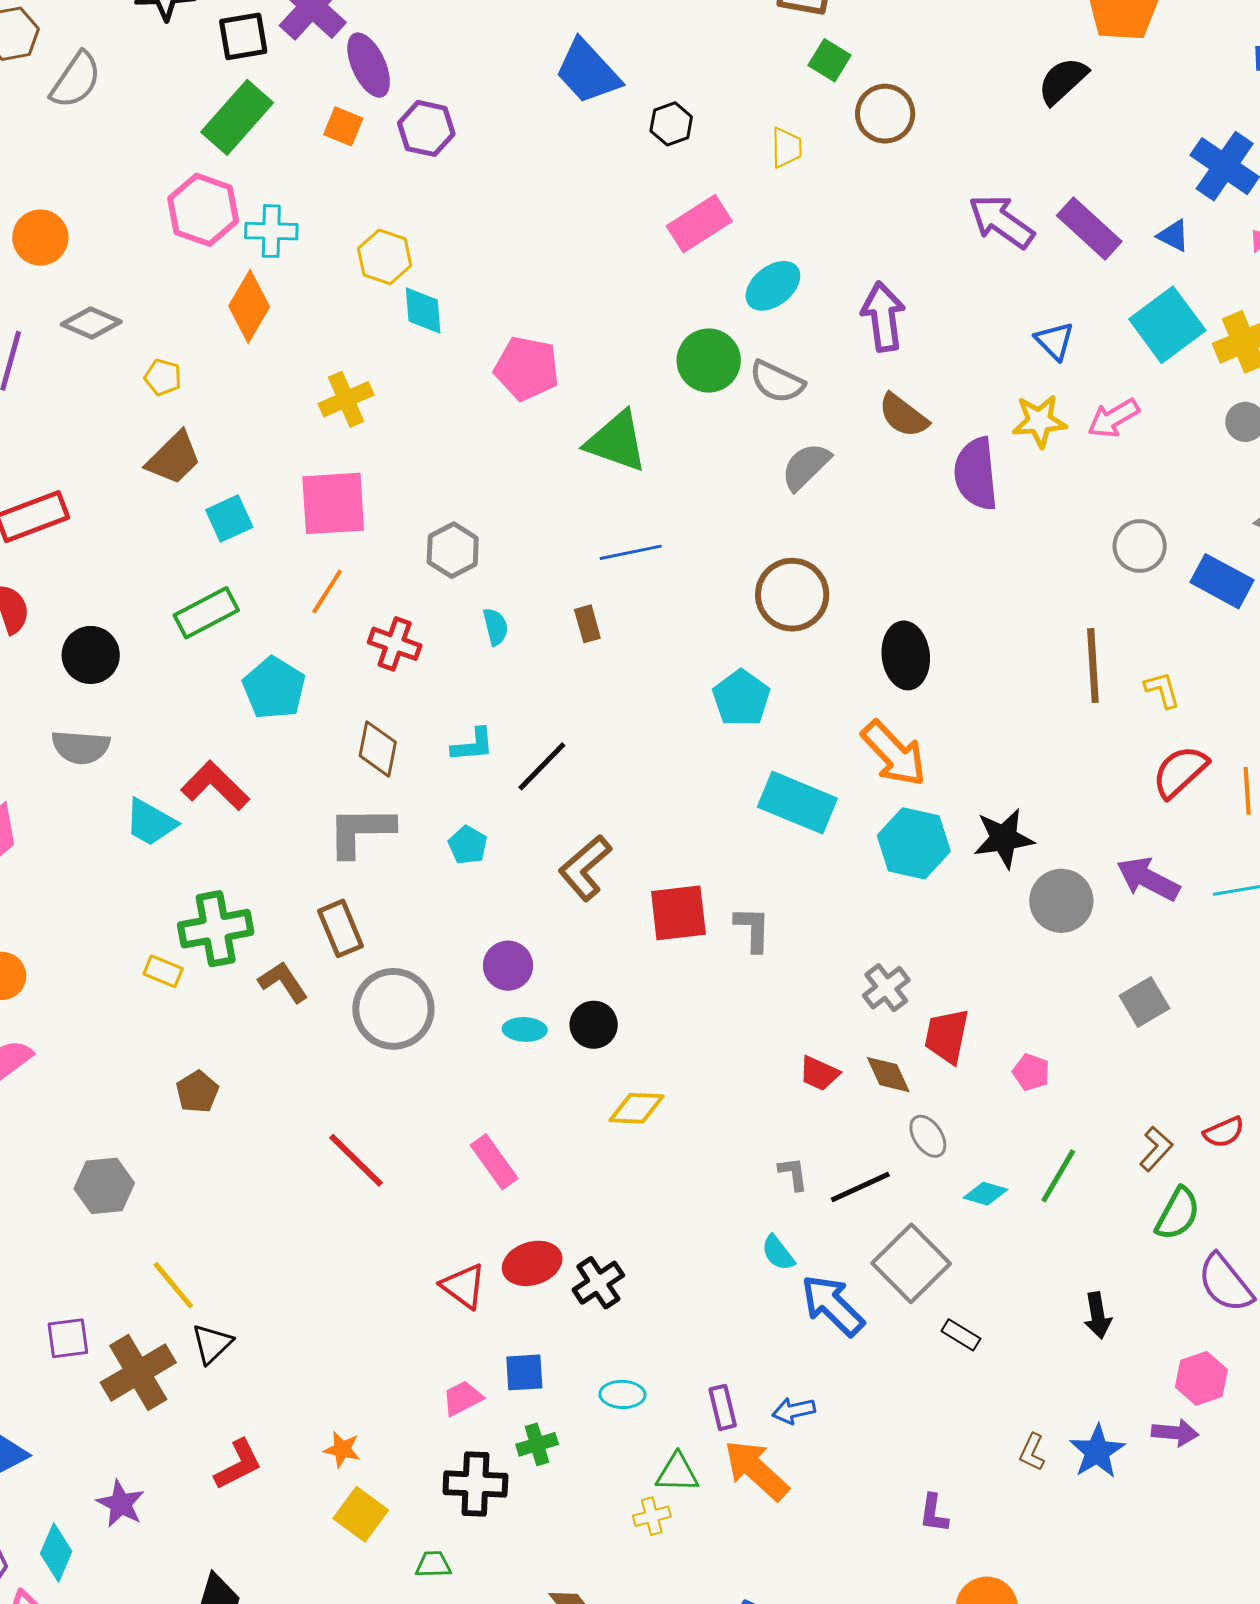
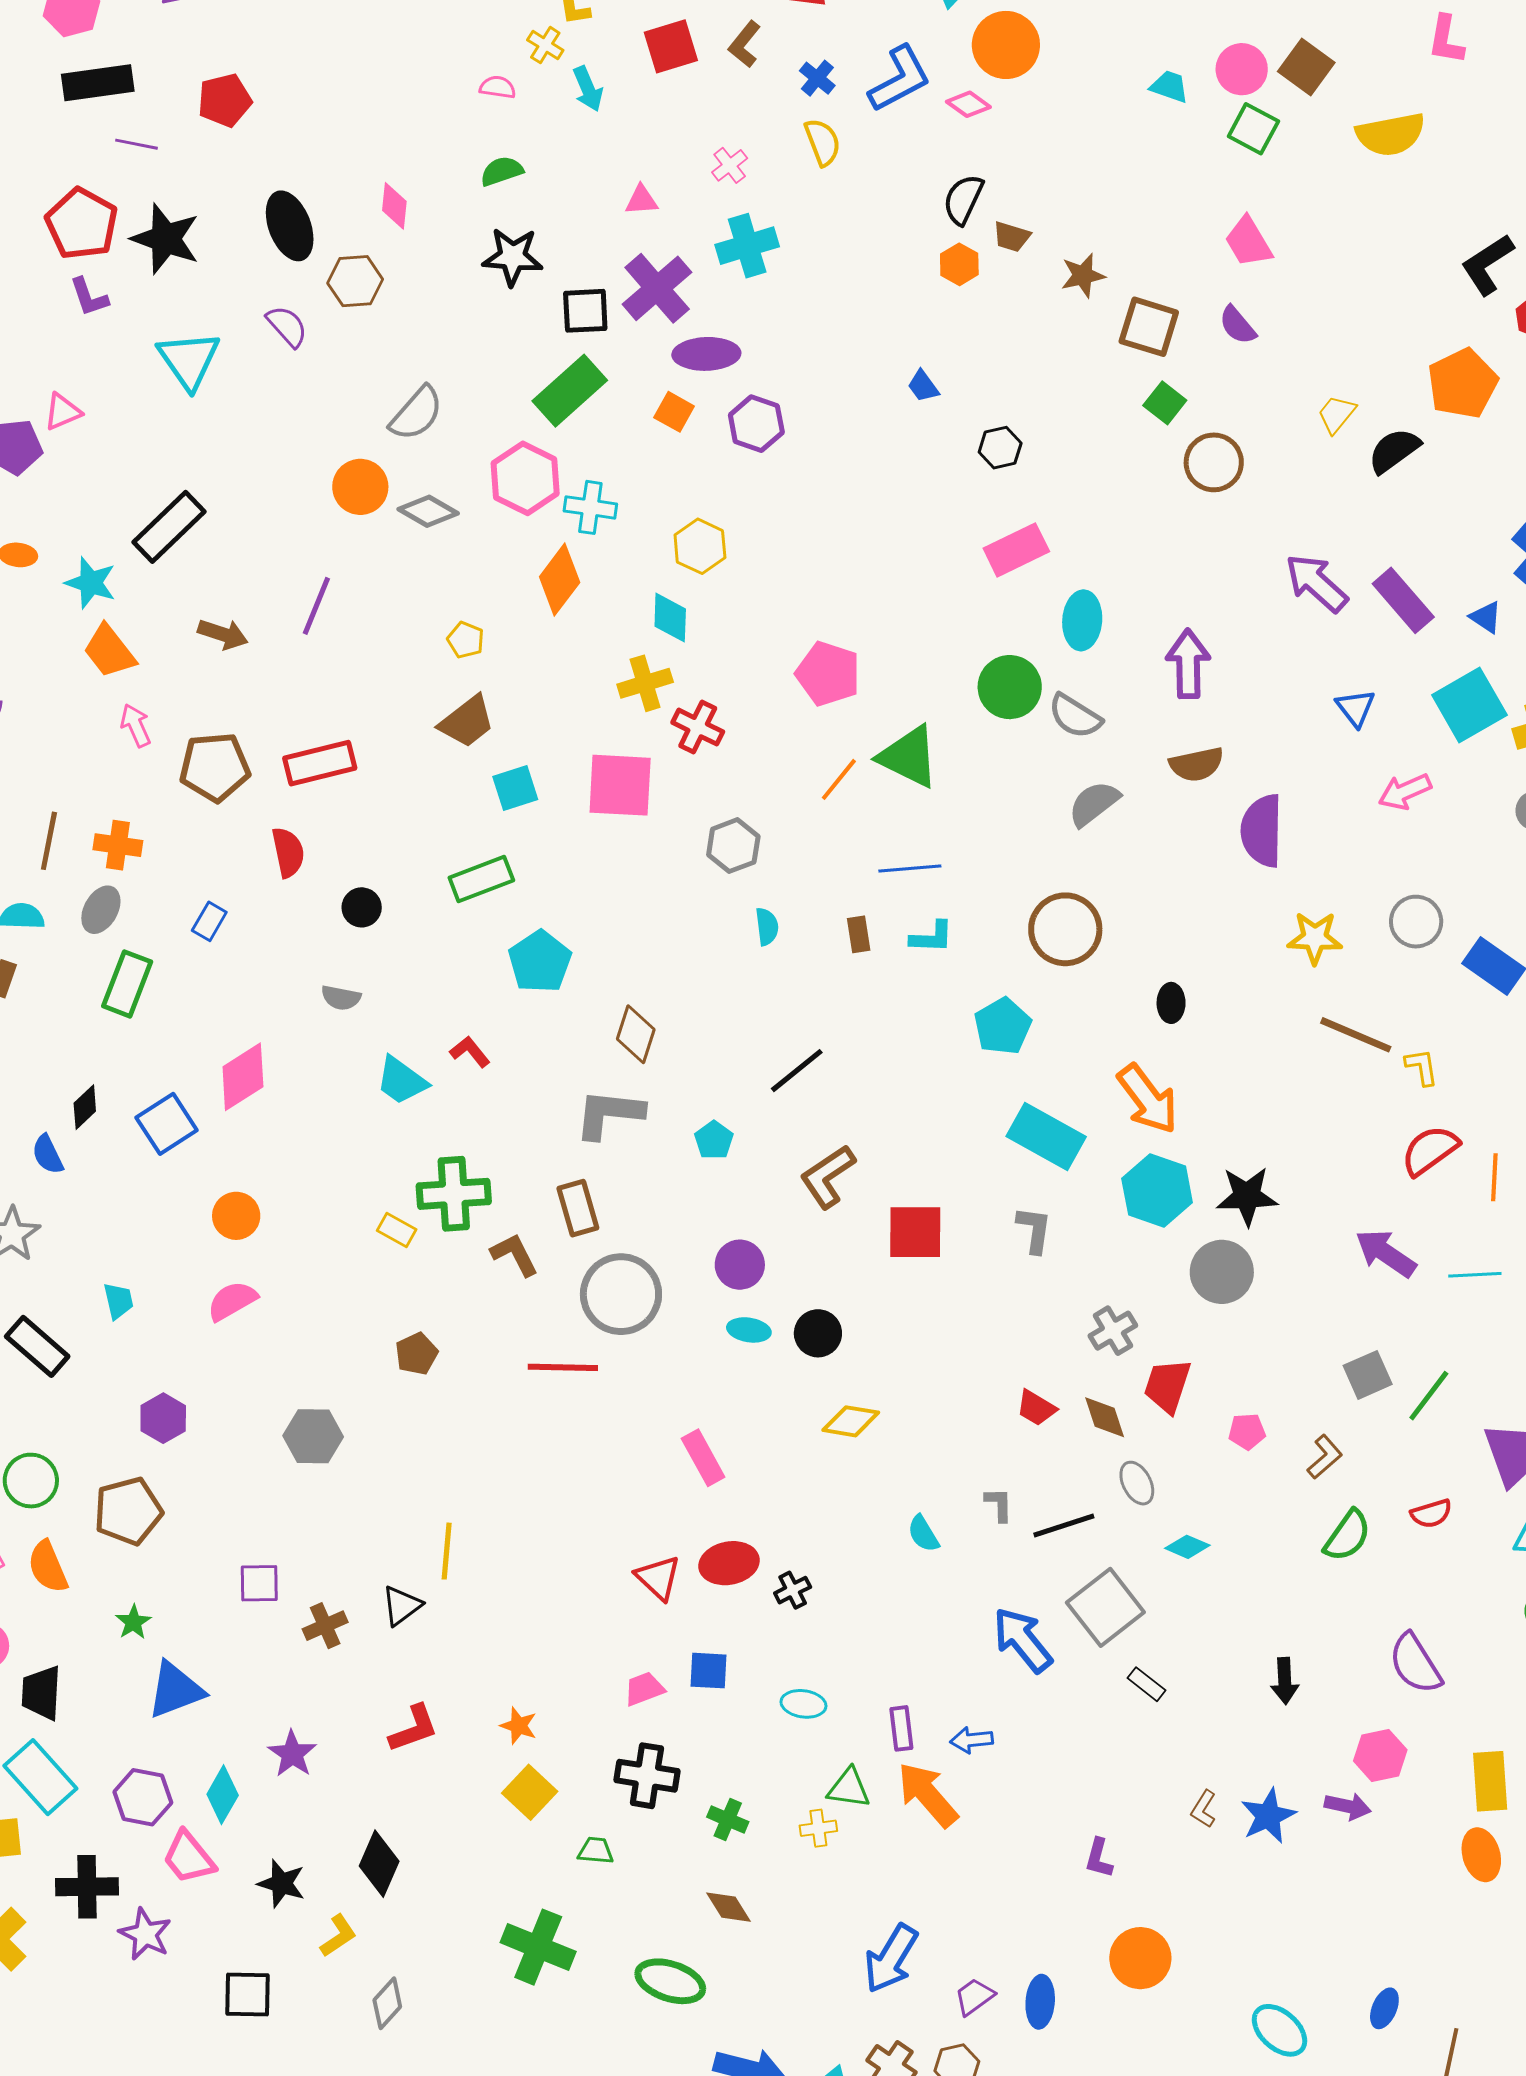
purple ellipse: (369, 65) -> (706, 354), turned -74
blue trapezoid: (588, 72) -> (923, 386), size x0.5
gray semicircle: (76, 80) -> (416, 413), moved
yellow trapezoid: (786, 148) -> (1337, 414), moved, turned -147
cyan ellipse: (773, 286) -> (1082, 620), turned -54
cyan diamond: (423, 310) -> (670, 618), moved
gray diamond: (91, 323) -> (428, 511), moved
brown semicircle: (903, 415) -> (1197, 764), turned -56
yellow star: (1039, 421) -> (1315, 938), moved
orange line: (327, 592) -> (839, 779), moved
red cross: (395, 644) -> (698, 727), moved
black circle: (91, 655) -> (362, 907), size x0.7
black ellipse: (906, 655) -> (1171, 1003), size x0.6
brown line: (1093, 665) -> (1356, 1035), turned -70
cyan L-shape: (473, 745) -> (932, 937), moved
gray semicircle: (81, 747) -> (341, 998), size x0.7
red L-shape: (215, 786) -> (470, 1052), size x0.6
gray circle: (1061, 901) -> (1222, 1272), moved
gray L-shape: (753, 929) -> (1034, 1230), moved
pink pentagon: (1031, 1072) -> (1247, 1431), turned -30
brown L-shape: (1156, 1149) -> (1325, 1457), moved
red line: (356, 1160) -> (563, 1367), moved, turned -50
green line: (1058, 1176) -> (1429, 1396), moved
green semicircle: (1178, 1214) -> (1347, 1536), moved
cyan semicircle: (778, 1253) -> (923, 1534), moved
black cross: (598, 1283) -> (793, 1590), size x0.7
yellow line: (173, 1285) -> (447, 1551), moved, turned 38
brown cross: (138, 1373) -> (325, 1626), size x0.6
green cross: (537, 1444) -> (728, 1819), moved, turned 33

